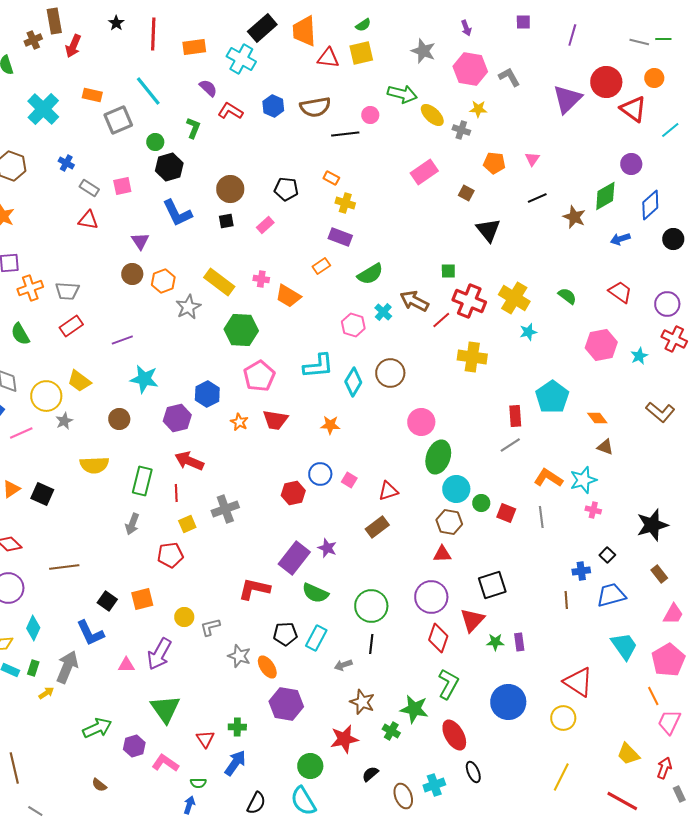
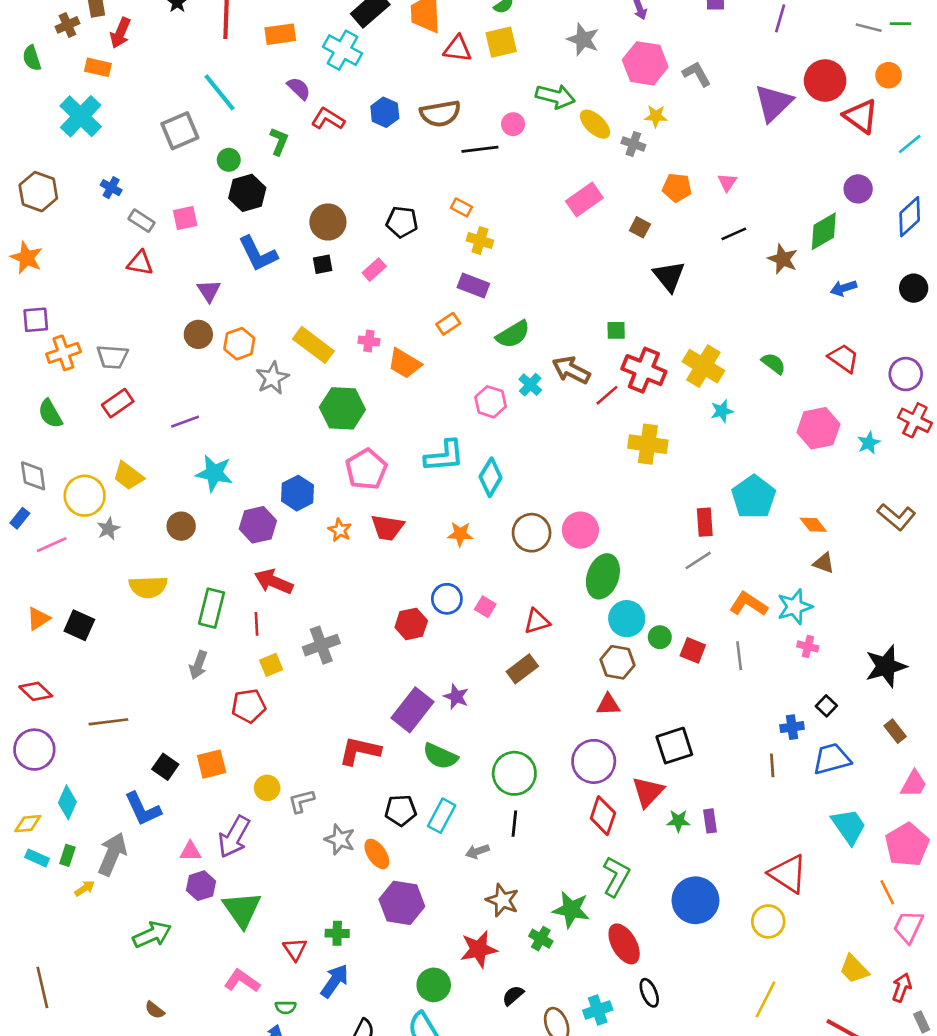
orange rectangle: (92, 95) -> (98, 67), moved
blue diamond: (650, 205) -> (910, 217), moved
brown circle: (390, 373) -> (532, 533), moved
purple hexagon: (134, 746) -> (201, 886), moved

